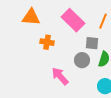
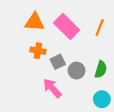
orange triangle: (31, 17) -> (35, 22), moved
gray square: (92, 43) -> (58, 62), moved, turned -32

